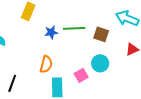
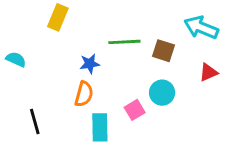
blue star: (51, 32) -> (90, 64), moved
black line: (12, 83) -> (35, 122), turned -36

